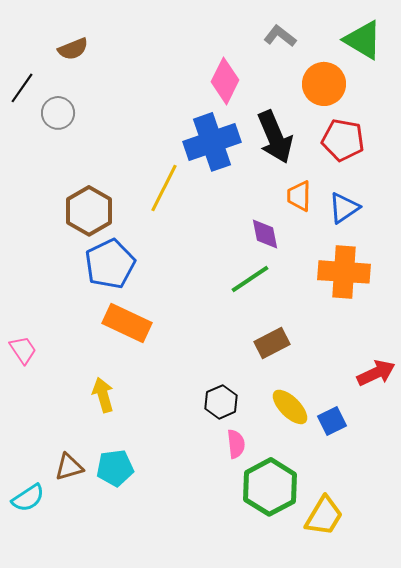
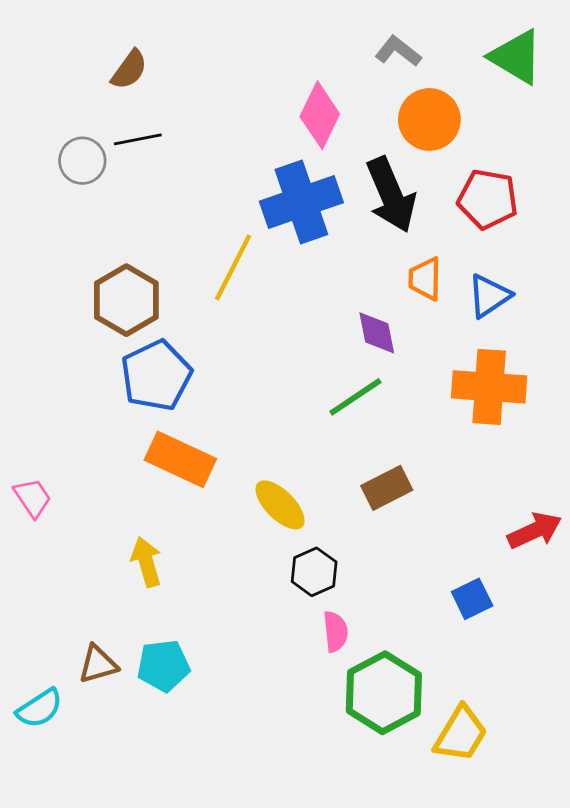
brown semicircle: (73, 49) -> (129, 70), moved, turned -32
orange circle: (324, 84) -> (429, 119), moved
black line: (22, 88) -> (138, 139), moved, turned 44
yellow ellipse: (290, 407) -> (280, 505), moved

